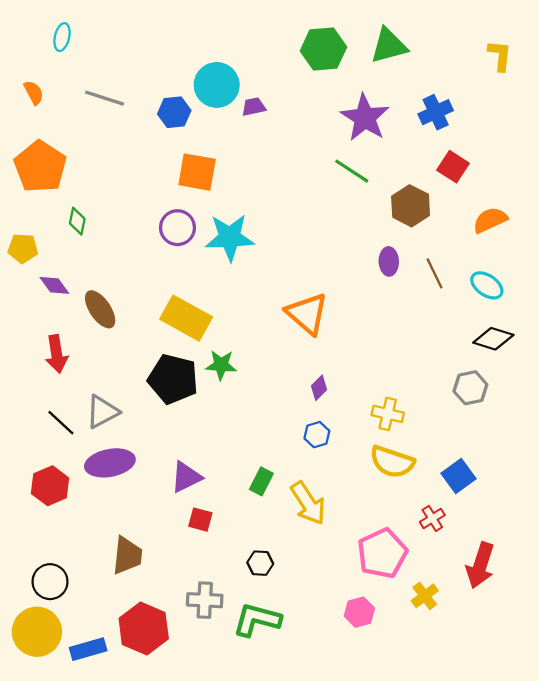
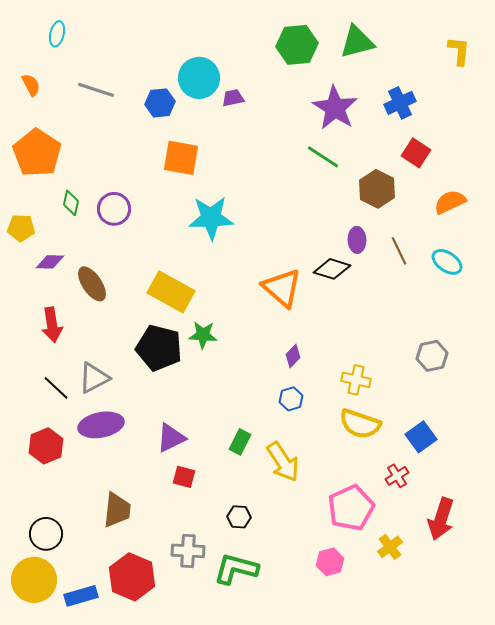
purple circle: (177, 228) -> (114, 209), moved
purple diamond: (54, 285) -> (50, 262), turned -52
black diamond: (493, 339) -> (332, 269), moved

